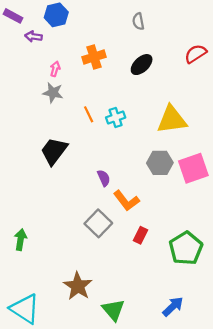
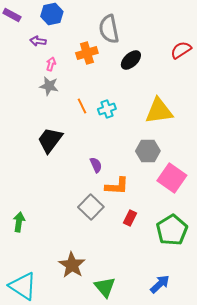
gray semicircle: (138, 21) -> (109, 29), moved, size x1.8
purple arrow: (33, 36) -> (38, 41), moved
pink square: (193, 168) -> (172, 178), moved, turned -36
orange L-shape: (126, 201) -> (117, 186), turned -50

